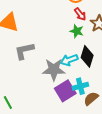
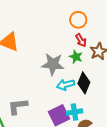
gray L-shape: (24, 51) -> (18, 106), moved
gray star: (54, 70) -> (53, 64), moved

